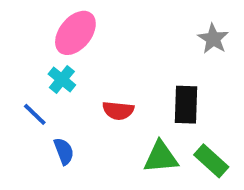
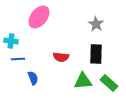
gray star: (213, 39) -> (96, 24), moved
cyan cross: (62, 79) -> (11, 41), moved, turned -32
blue line: (35, 114) -> (18, 59), turned -48

